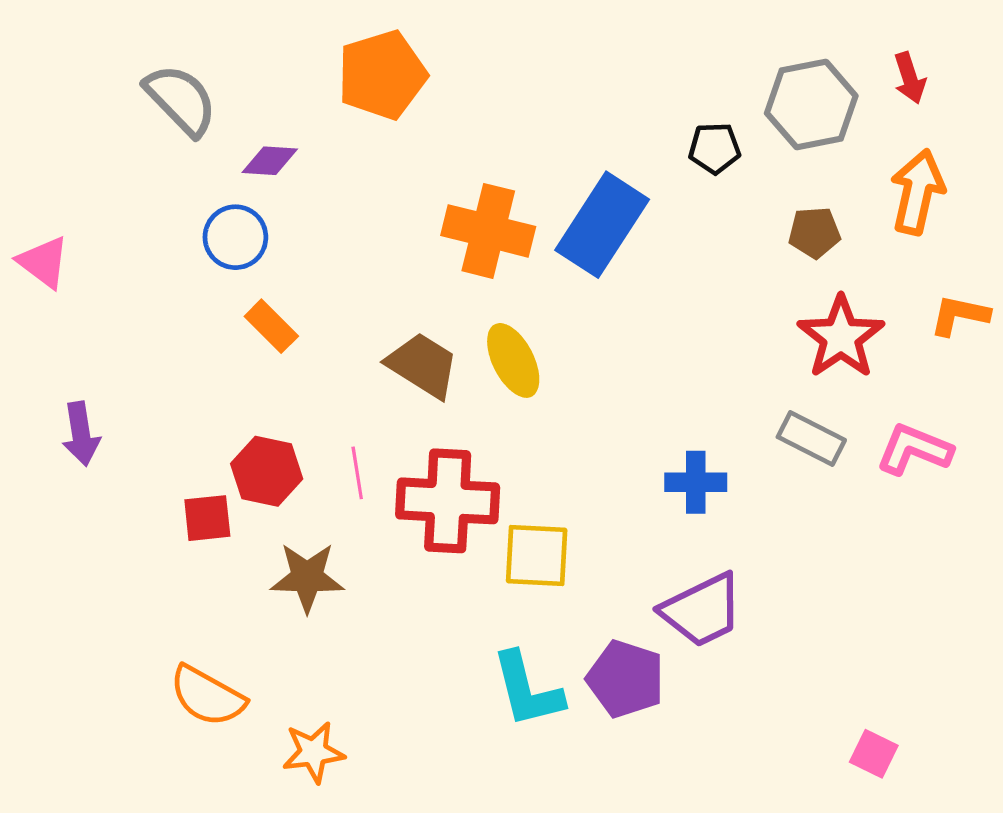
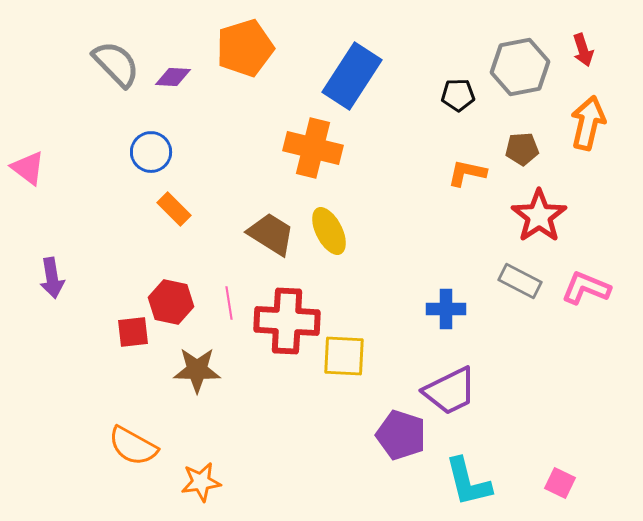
purple diamond: (270, 161) -> (173, 77), moved
blue rectangle: (602, 225) -> (352, 76), moved
orange L-shape: (960, 315) -> (467, 173), moved
cyan L-shape: (527, 690) -> (468, 482), moved

